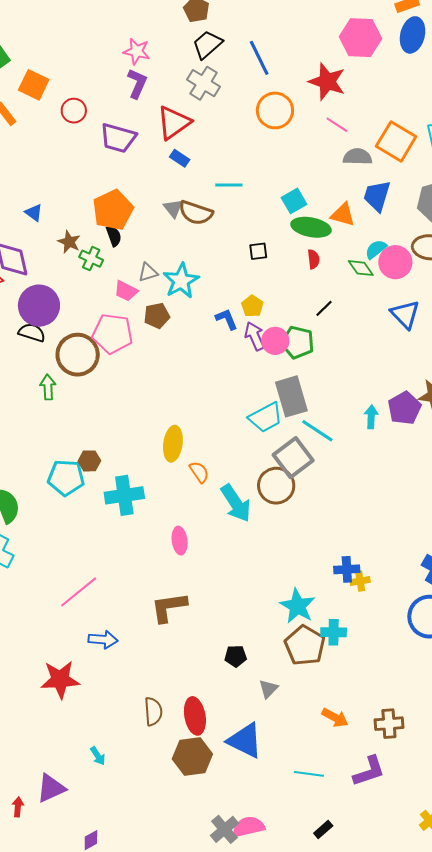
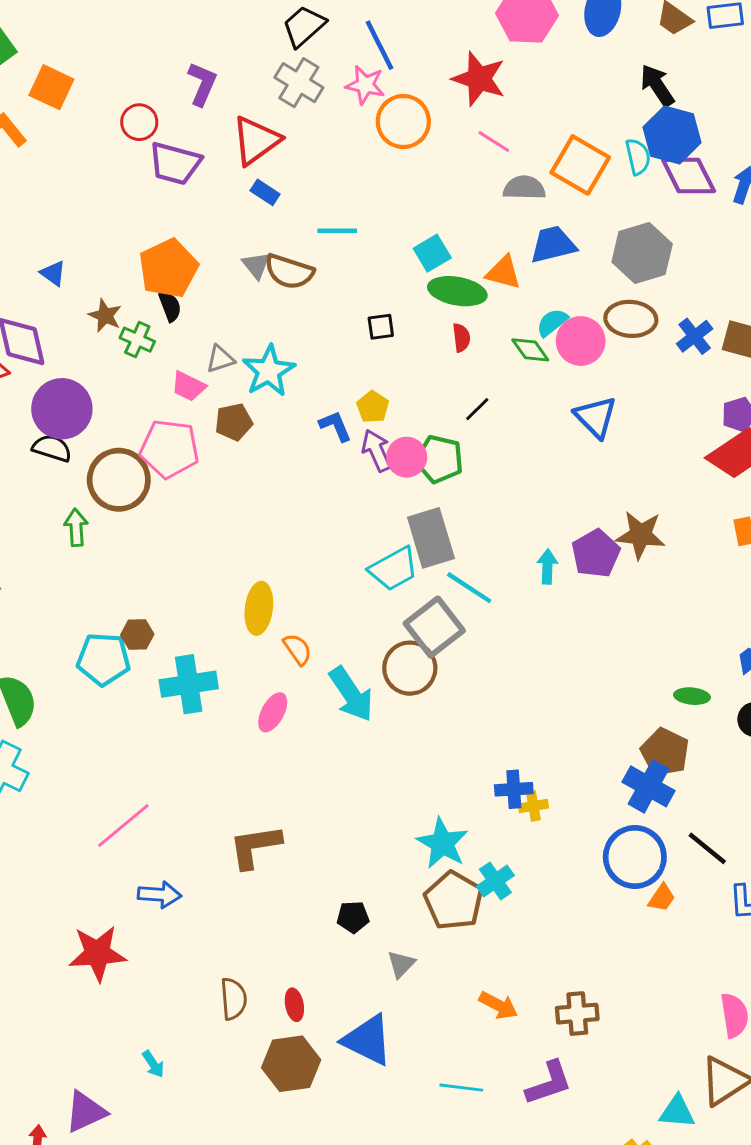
pink star: (137, 51) -> (365, 85), moved
red circle: (74, 111) -> (139, 122), moved
blue trapezoid: (377, 196) -> (553, 245), turned 60
pink ellipse: (180, 541) -> (273, 712), moved, turned 36
cyan cross: (334, 632) -> (495, 881), turned -35
red ellipse: (195, 716) -> (294, 1005), size x0.6

